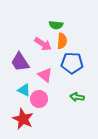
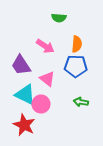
green semicircle: (56, 25) -> (59, 18), moved
orange semicircle: (62, 41) -> (77, 44), moved
cyan triangle: (24, 90) -> (25, 95), size x1.5

